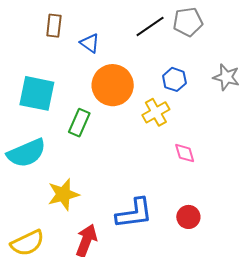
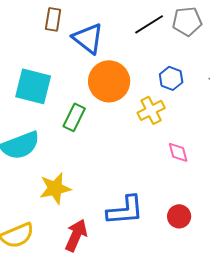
blue triangle: (90, 43) -> (88, 38), size x1.6

